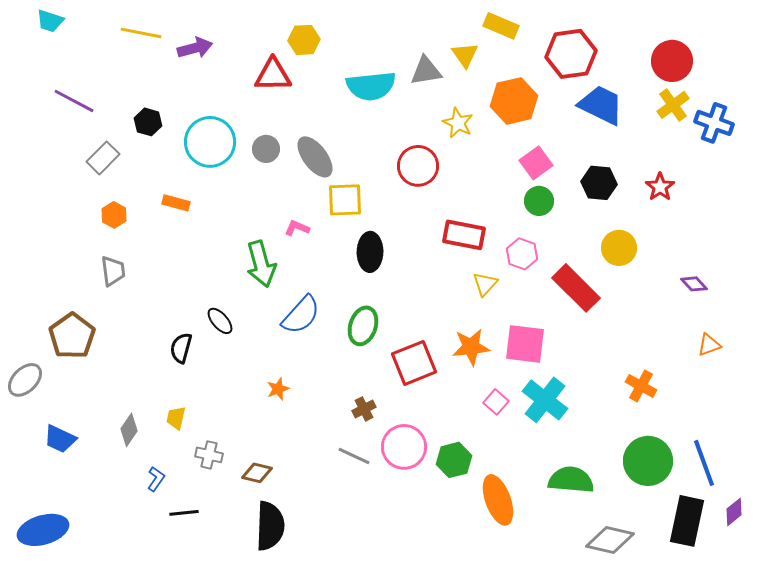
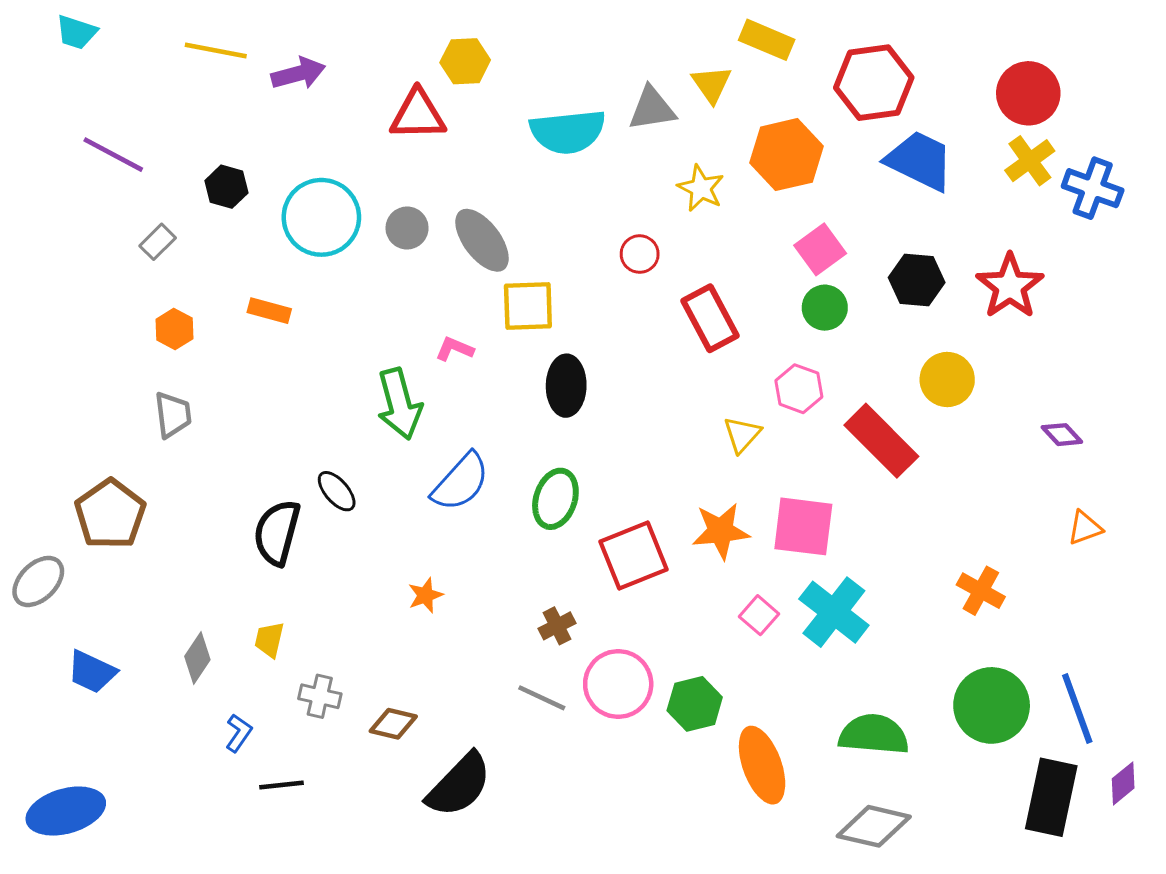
gray rectangle: (103, 158) -> (158, 242), size x0.7
red circle: (418, 166) -> (640, 254), size x0.6
red star: (660, 187) -> (1010, 286), size x1.5
red rectangle: (464, 235) -> (710, 318), moved, turned 51
black semicircle: (181, 348) -> (277, 533), size x1.4
black semicircle: (270, 526) -> (459, 785), moved, turned 42
gray diamond: (610, 540) -> (874, 826), moved

